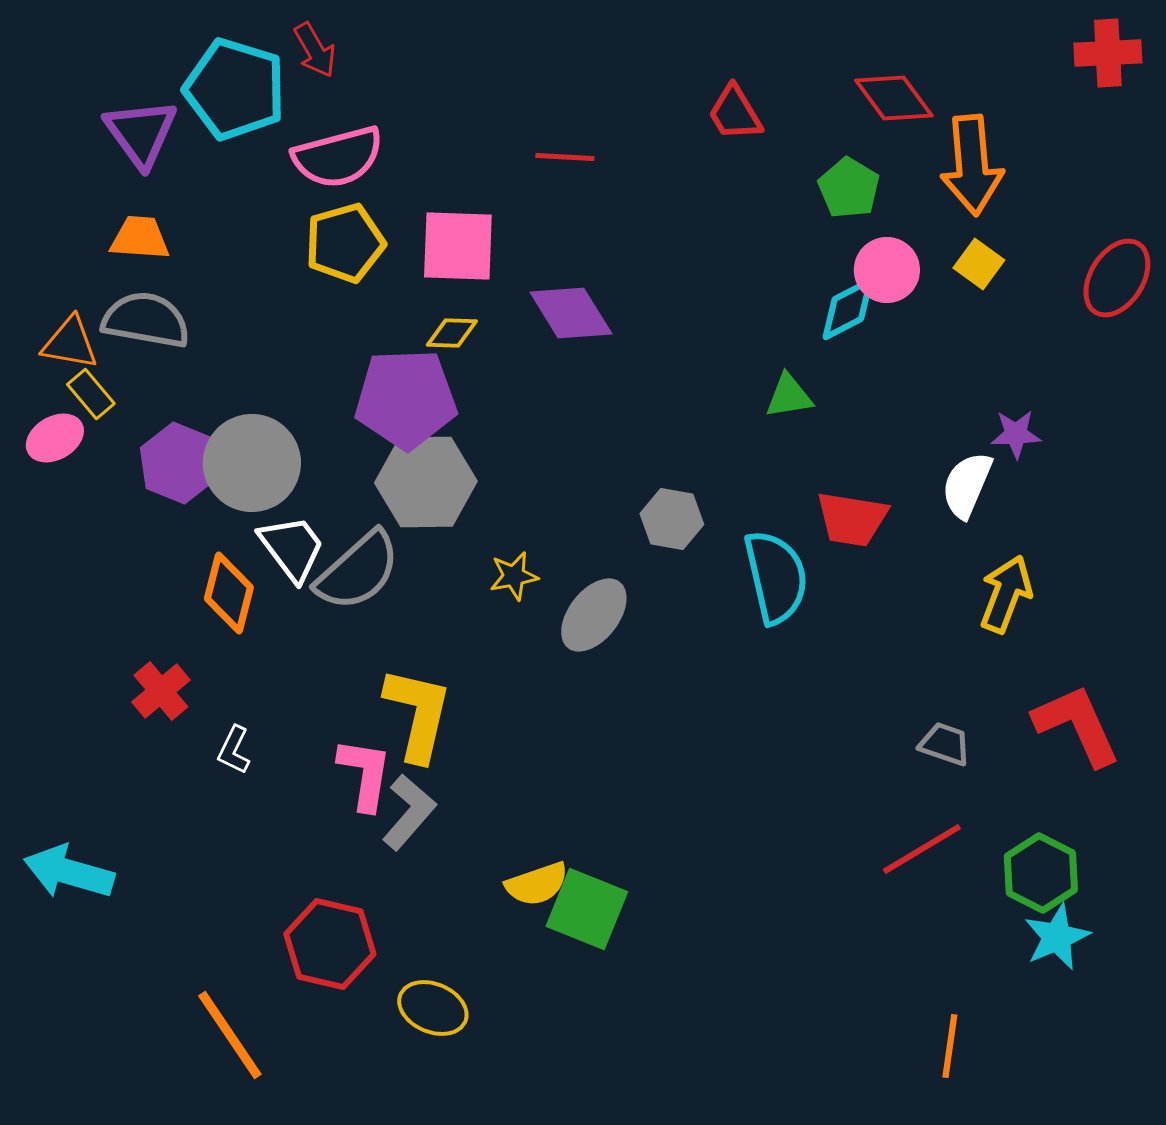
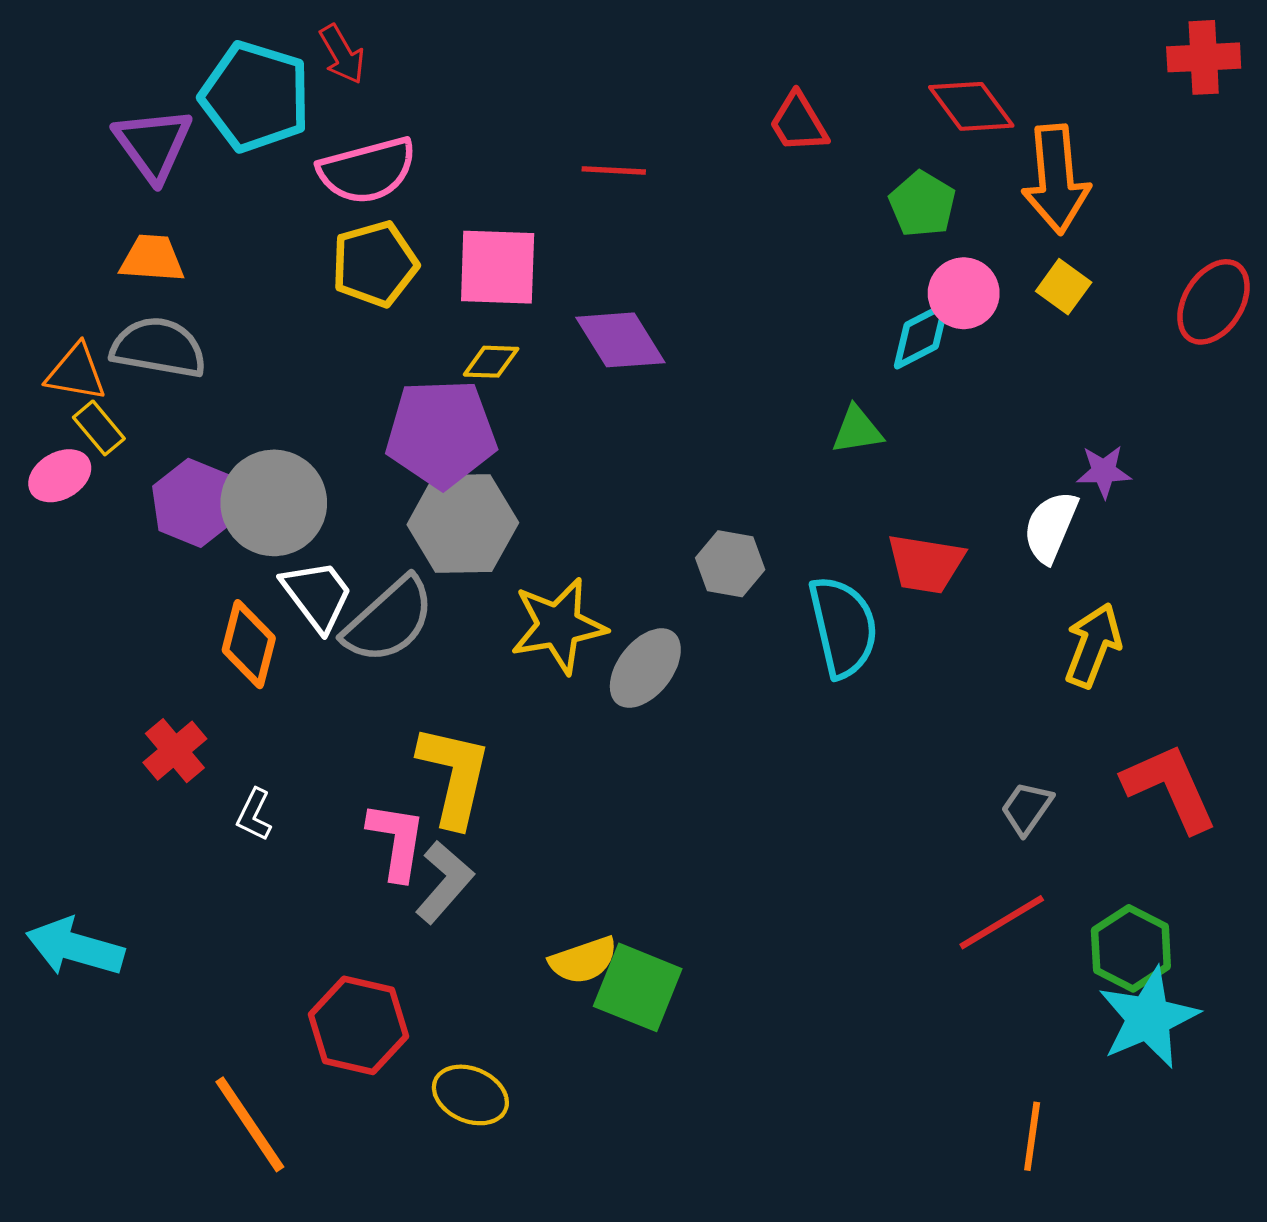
yellow star: (514, 576) -> (558, 626), size x1.8
gray trapezoid: (945, 744) -> (1027, 808), turned -74
cyan star: (1057, 937) -> (1148, 1018), size x1.4

